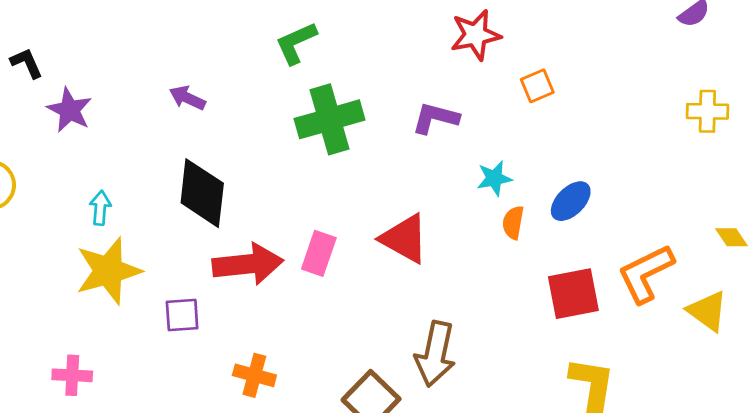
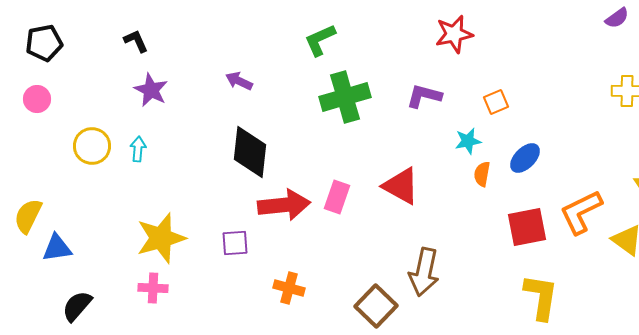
black L-shape: (27, 63) -> (136, 41), moved
orange square: (537, 86) -> (496, 102), moved
cyan arrow: (100, 208) -> (138, 149), moved
yellow star: (108, 271) -> (161, 238), moved

